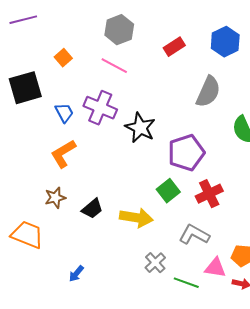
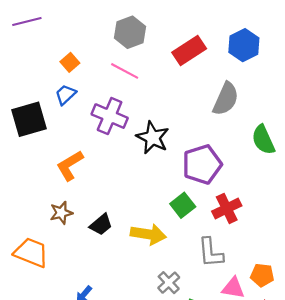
red rectangle: (174, 47) -> (189, 51), size x1.4
black square: (25, 88) -> (29, 119), moved
blue trapezoid: (64, 113) -> (66, 95), moved, turned -105
gray L-shape: (194, 235) -> (211, 253), turned -124

